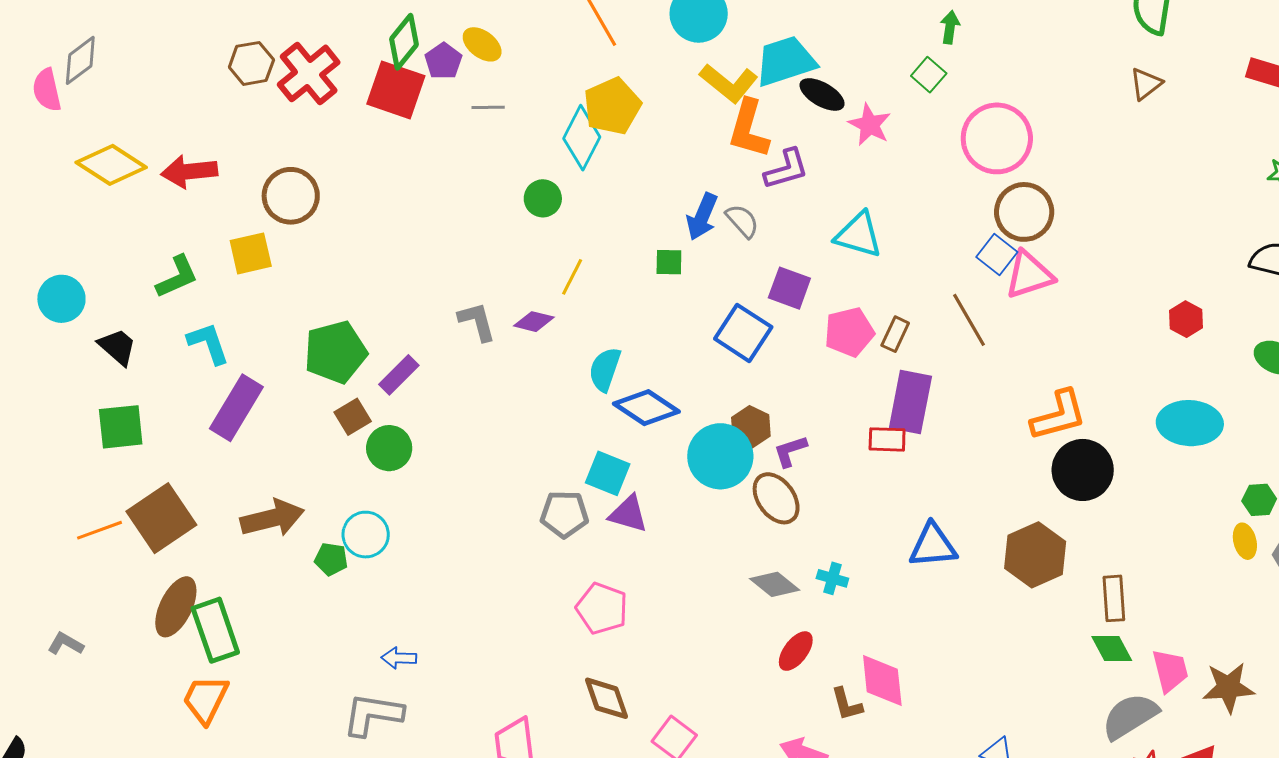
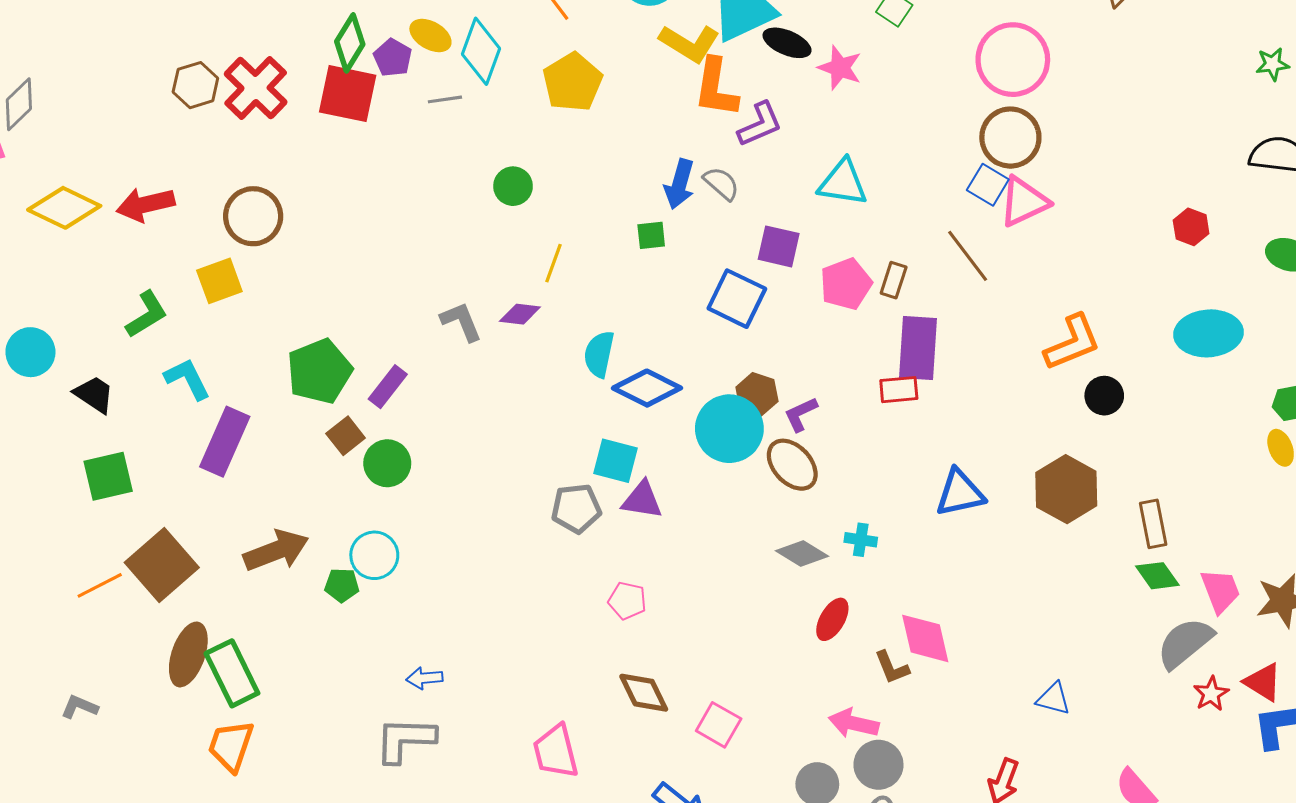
cyan diamond: (582, 138) -> (481, 51), moved
pink circle: (997, 138) -> (1013, 60), moved
black circle: (1083, 470) -> (1104, 396), size x0.6
pink pentagon: (602, 608) -> (627, 601), size x0.7

